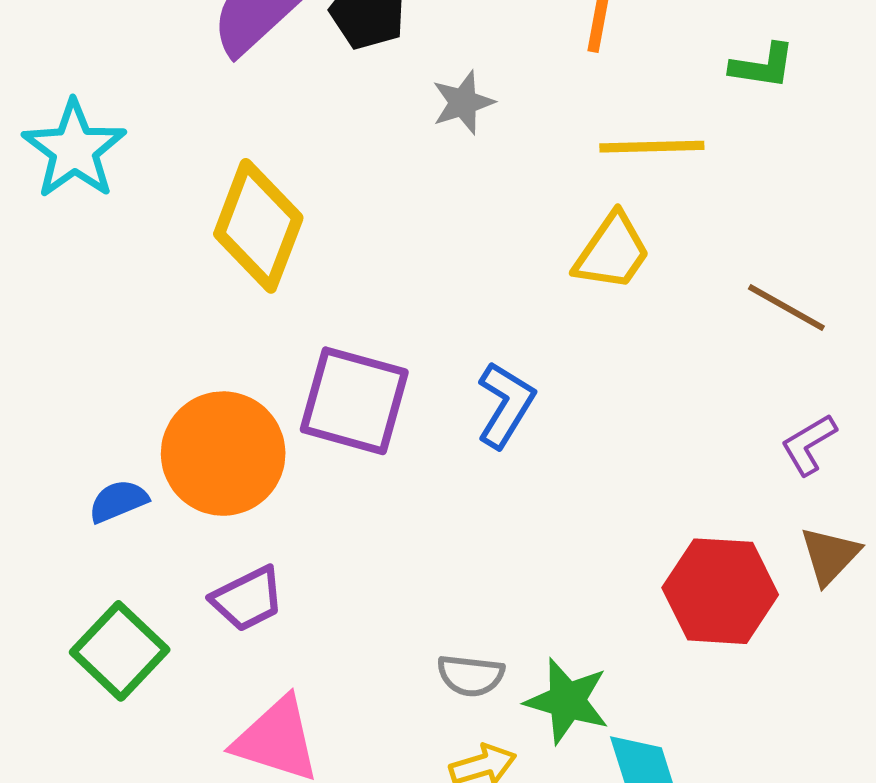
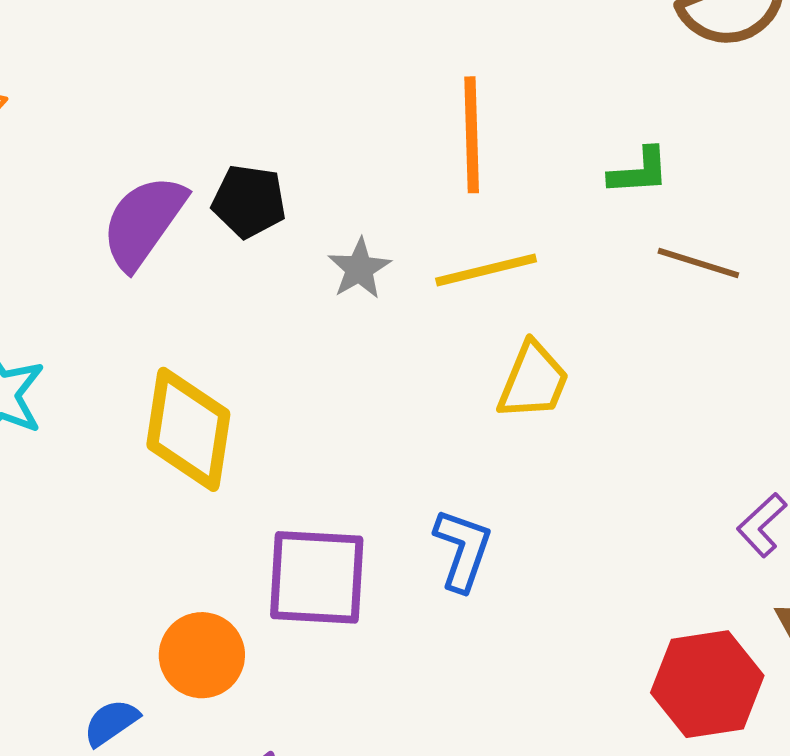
yellow line: (652, 147) -> (486, 270), moved
brown line: (786, 308) -> (698, 263), moved
orange circle: (223, 454) -> (202, 655), size x0.7

